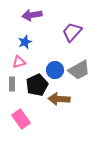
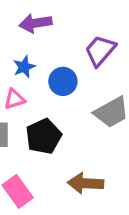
blue circle: (55, 70) -> (63, 81), moved
brown arrow: (59, 99) -> (86, 183), moved

